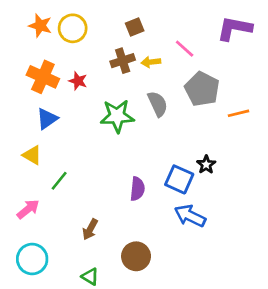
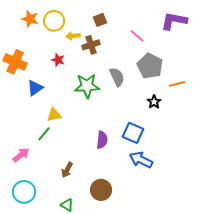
yellow arrow: (151, 62) -> (73, 36), moved
orange cross: (43, 77) -> (15, 62), moved
yellow triangle: (32, 155) -> (54, 115), moved, turned -42
black star: (206, 165) -> (154, 102), moved

